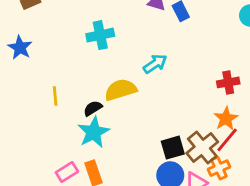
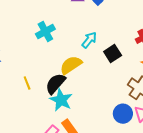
black semicircle: (93, 108) -> (56, 84), size x1.6
black square: (173, 148) -> (113, 53), moved

